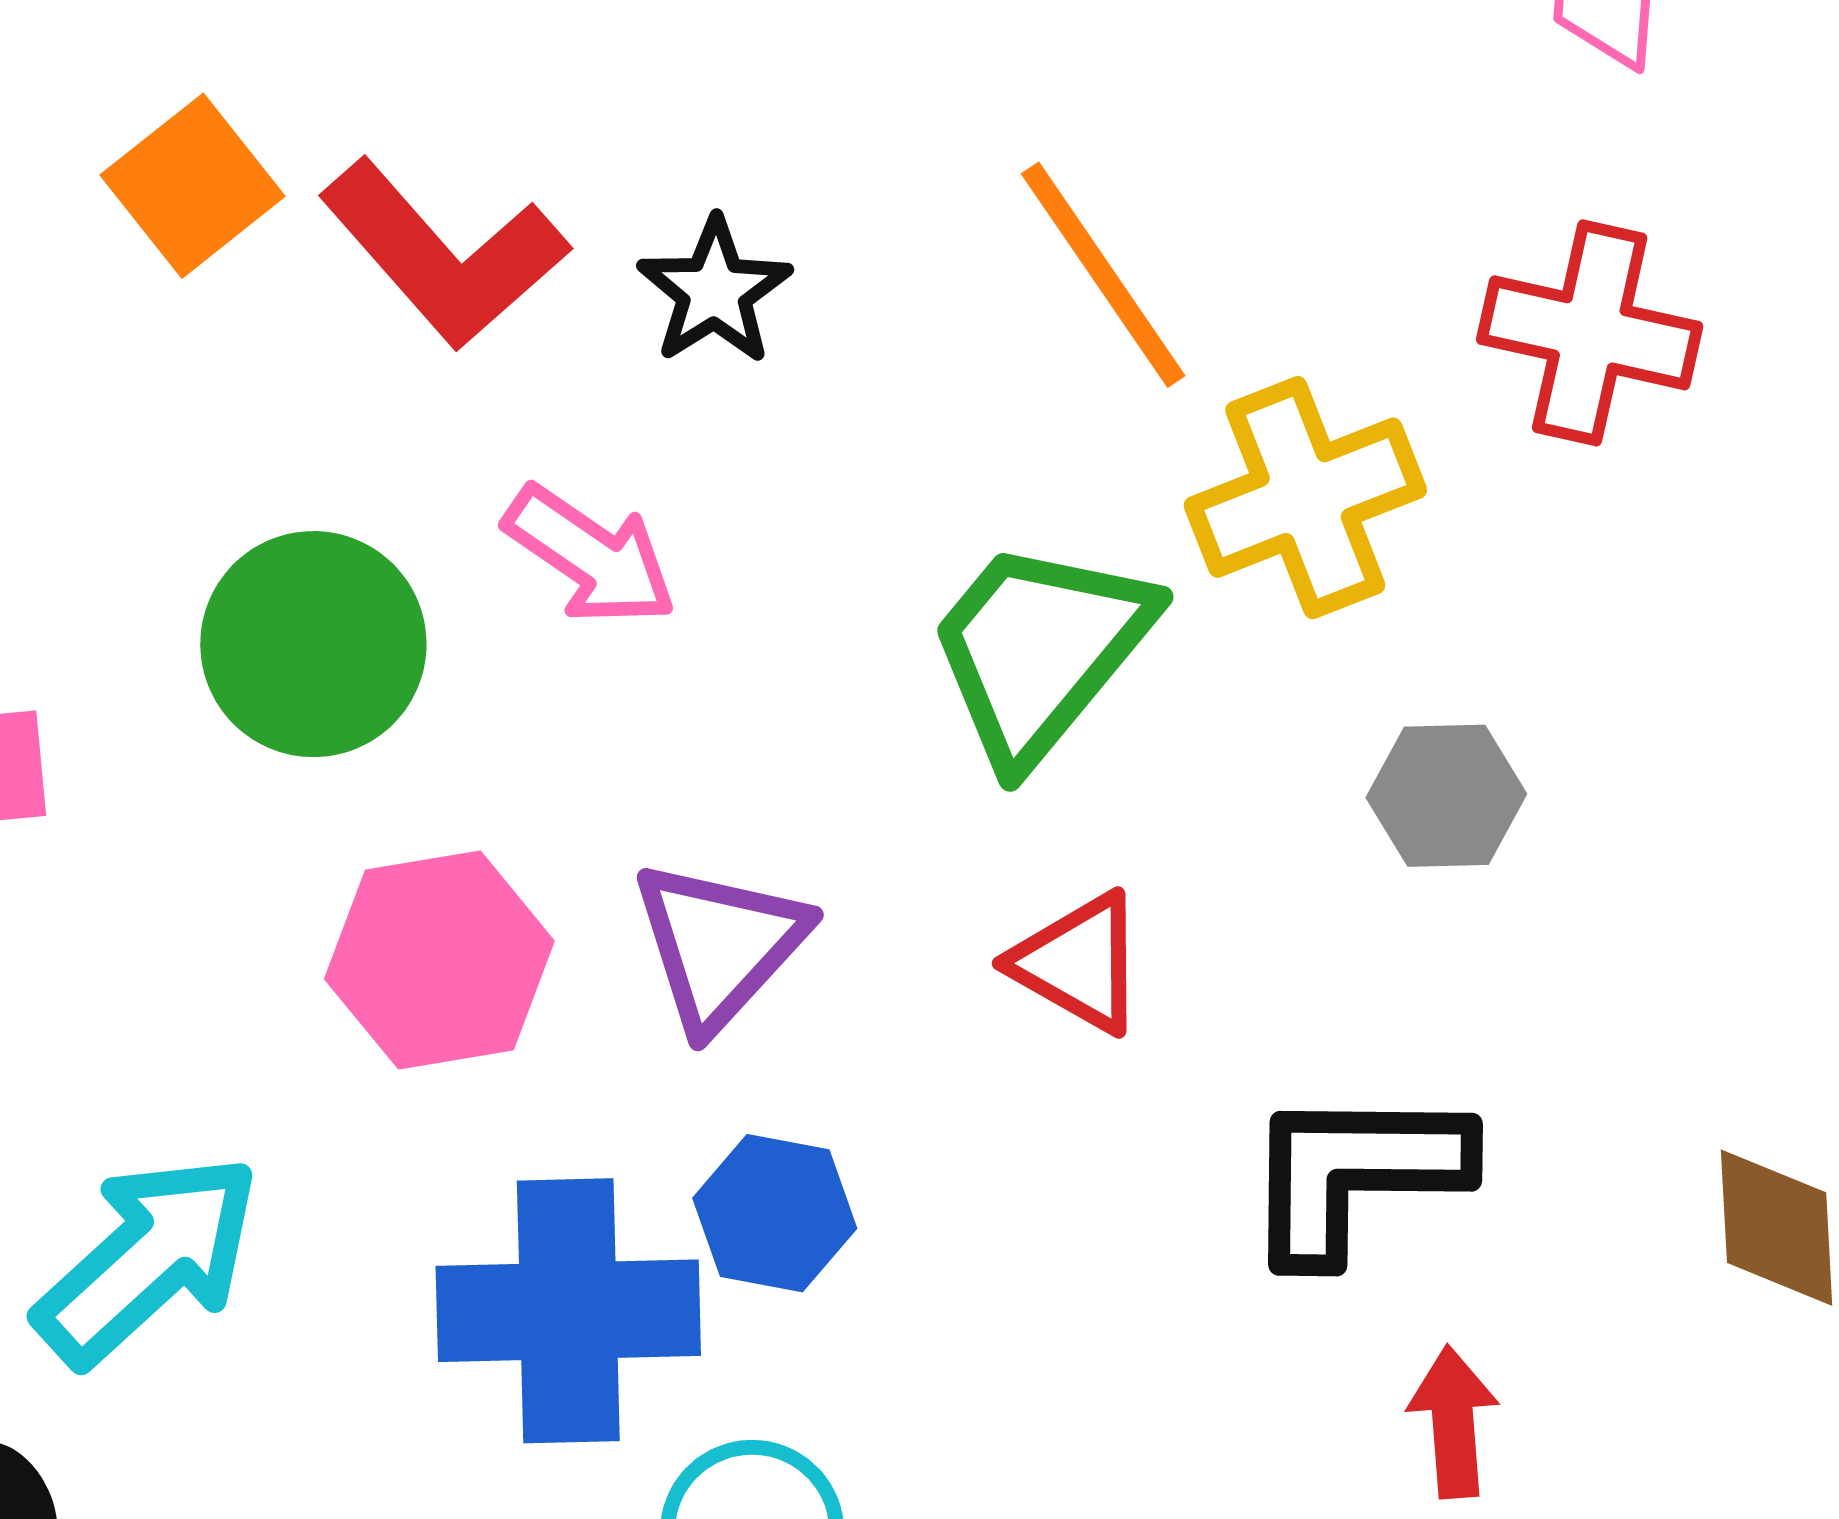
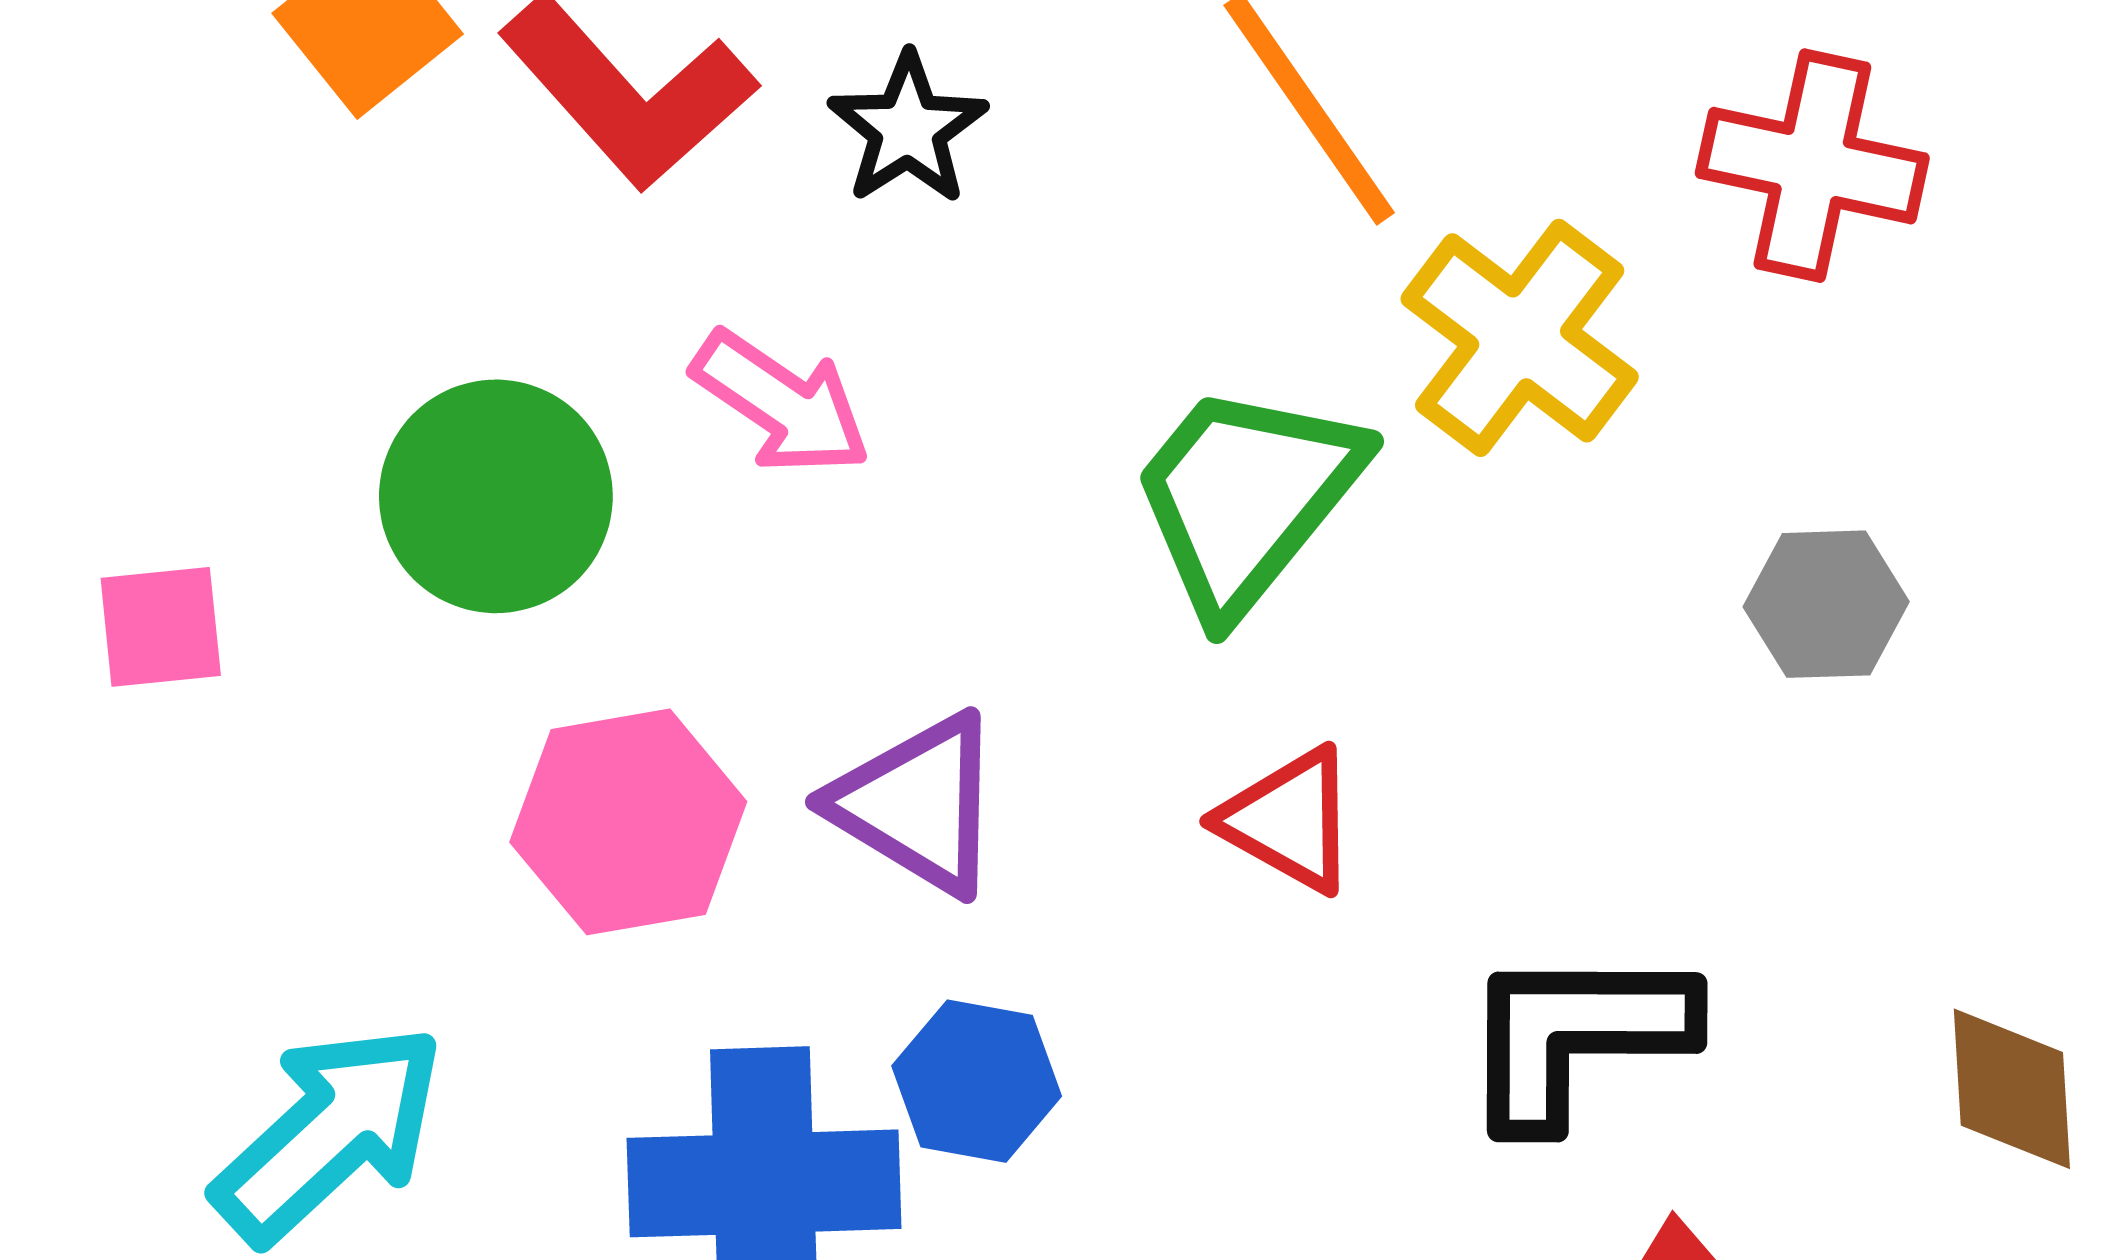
yellow cross: (1305, 498) -> (1520, 338), turned -31
gray hexagon: (1446, 796) -> (1826, 604), moved
purple triangle: (719, 945) -> (918, 804), turned -41

